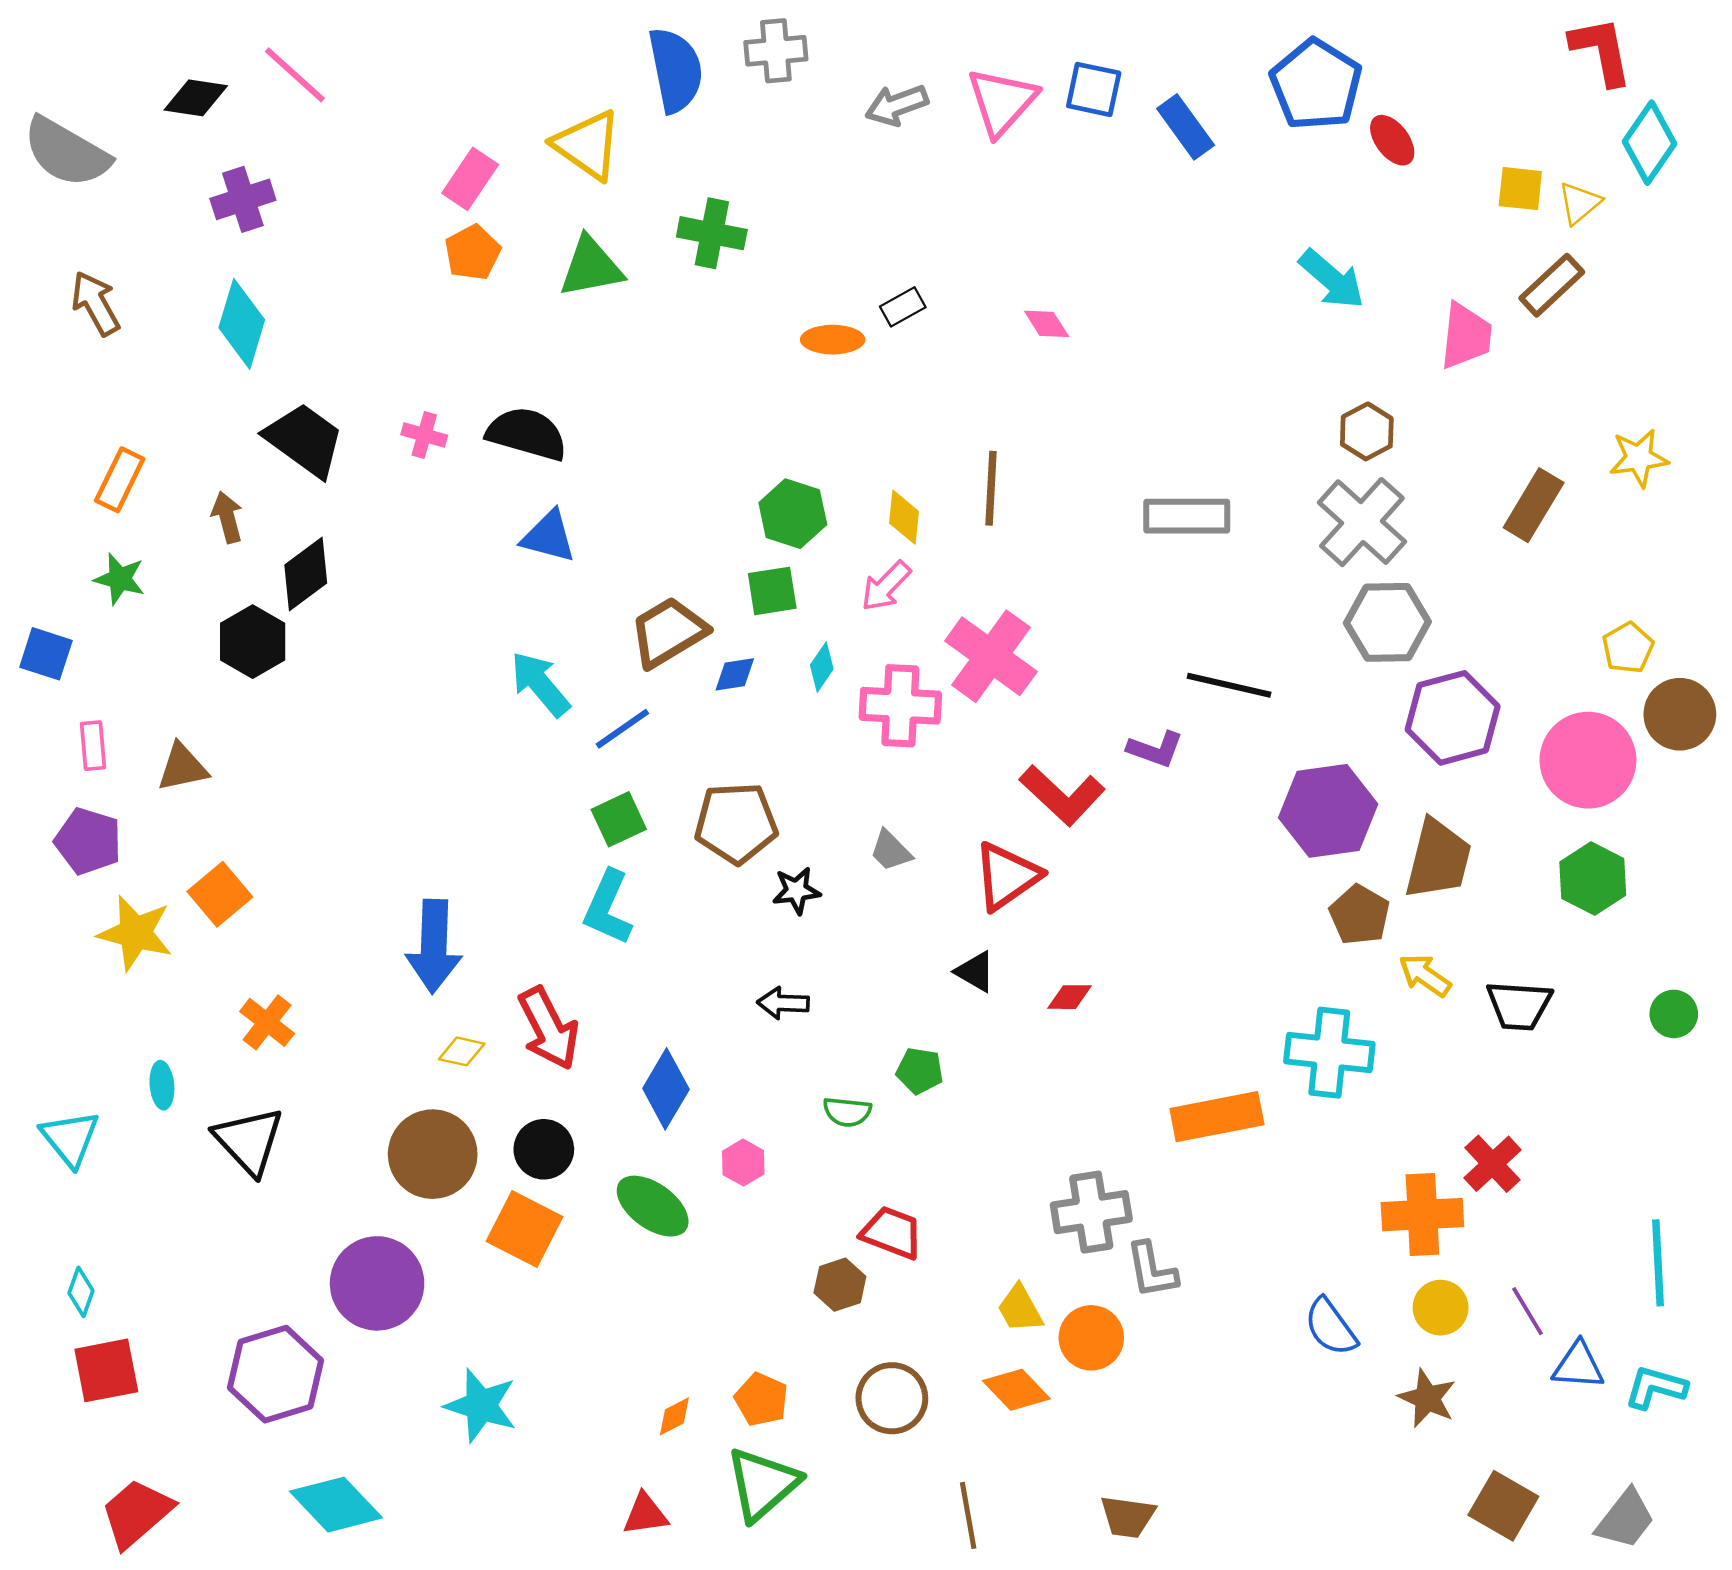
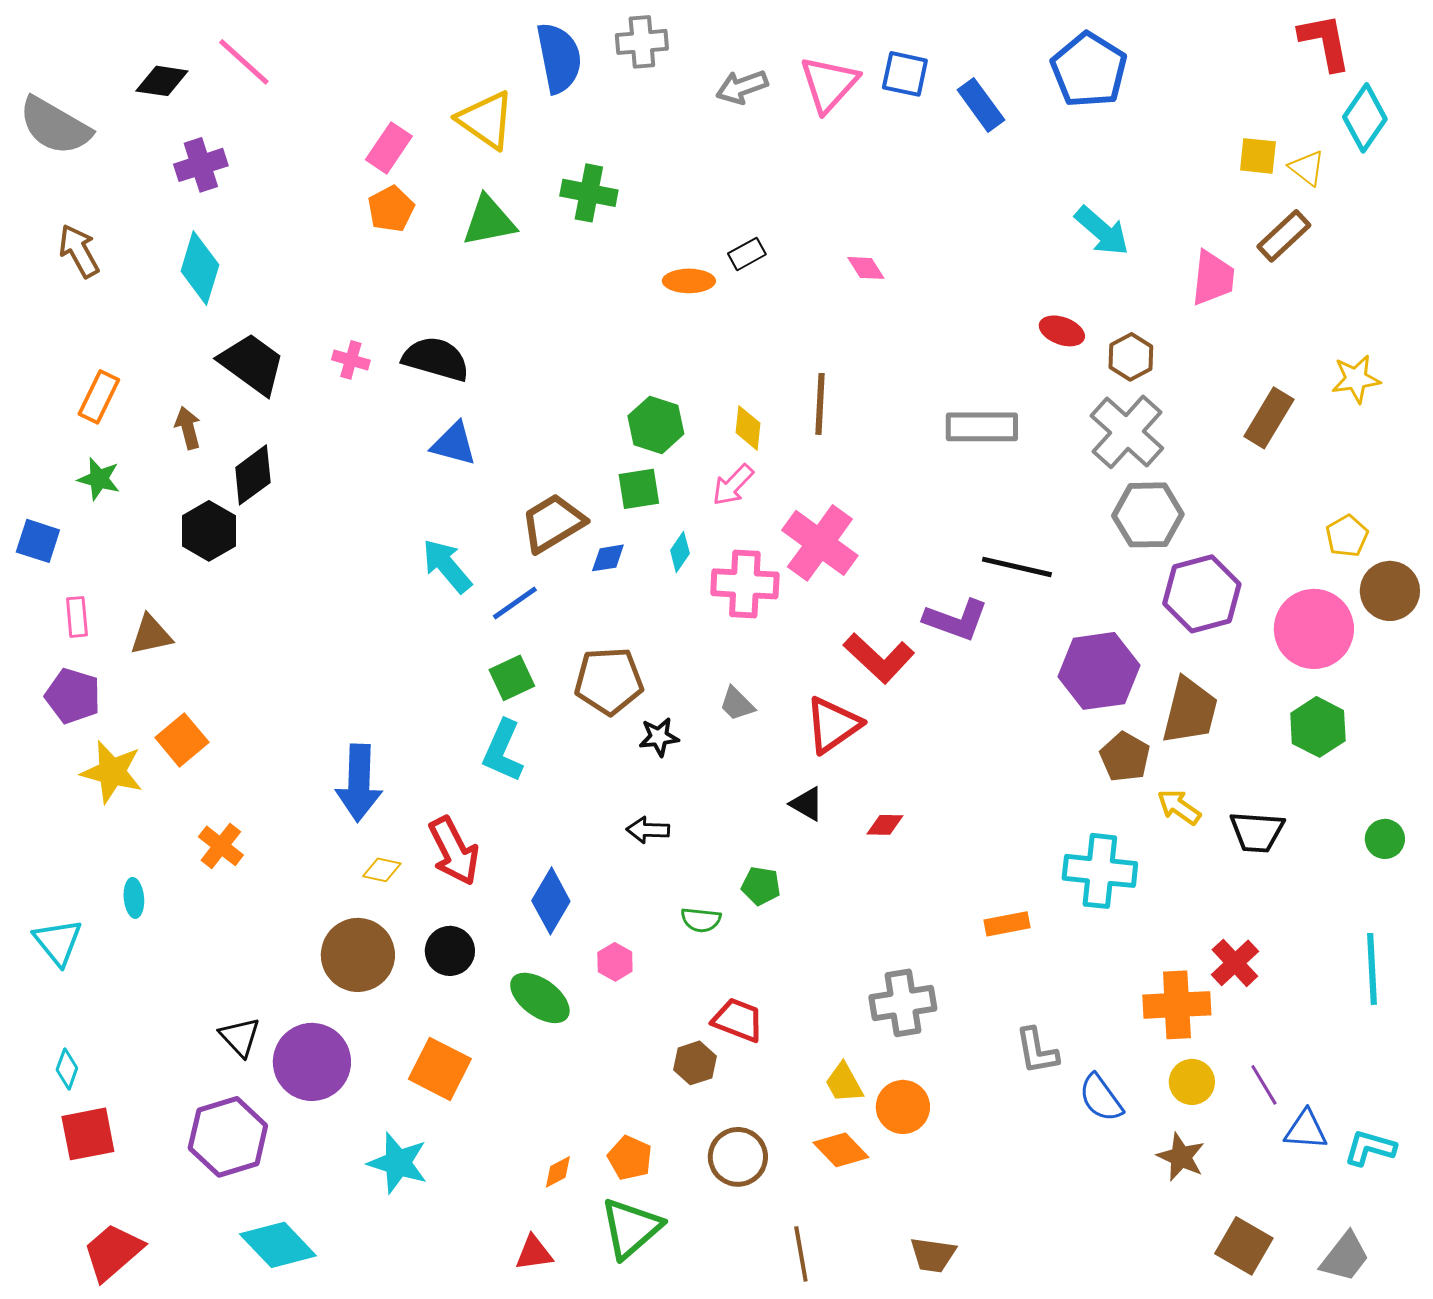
red ellipse: (1392, 140) -> (1062, 331), moved, turned -33
yellow triangle: (1580, 203) -> (1307, 168), turned -42
purple L-shape: (1155, 749) -> (956, 620), size x1.4
orange rectangle: (1217, 1117) -> (1007, 924), size x0.6
black triangle: (249, 1141) -> (240, 1037), moved, size x0.7
orange square: (524, 1229) -> (440, 1069), moved
cyan line: (1658, 1263) -> (1372, 969), moved
gray L-shape: (1152, 1270) -> (1037, 1051), moved

